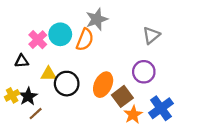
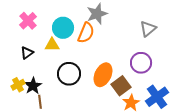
pink cross: (38, 40) -> (28, 21), moved
black triangle: (22, 61) -> (27, 53), turned -32
yellow triangle: (48, 74) -> (52, 45), moved
brown line: (36, 114) -> (40, 102), turned -56

